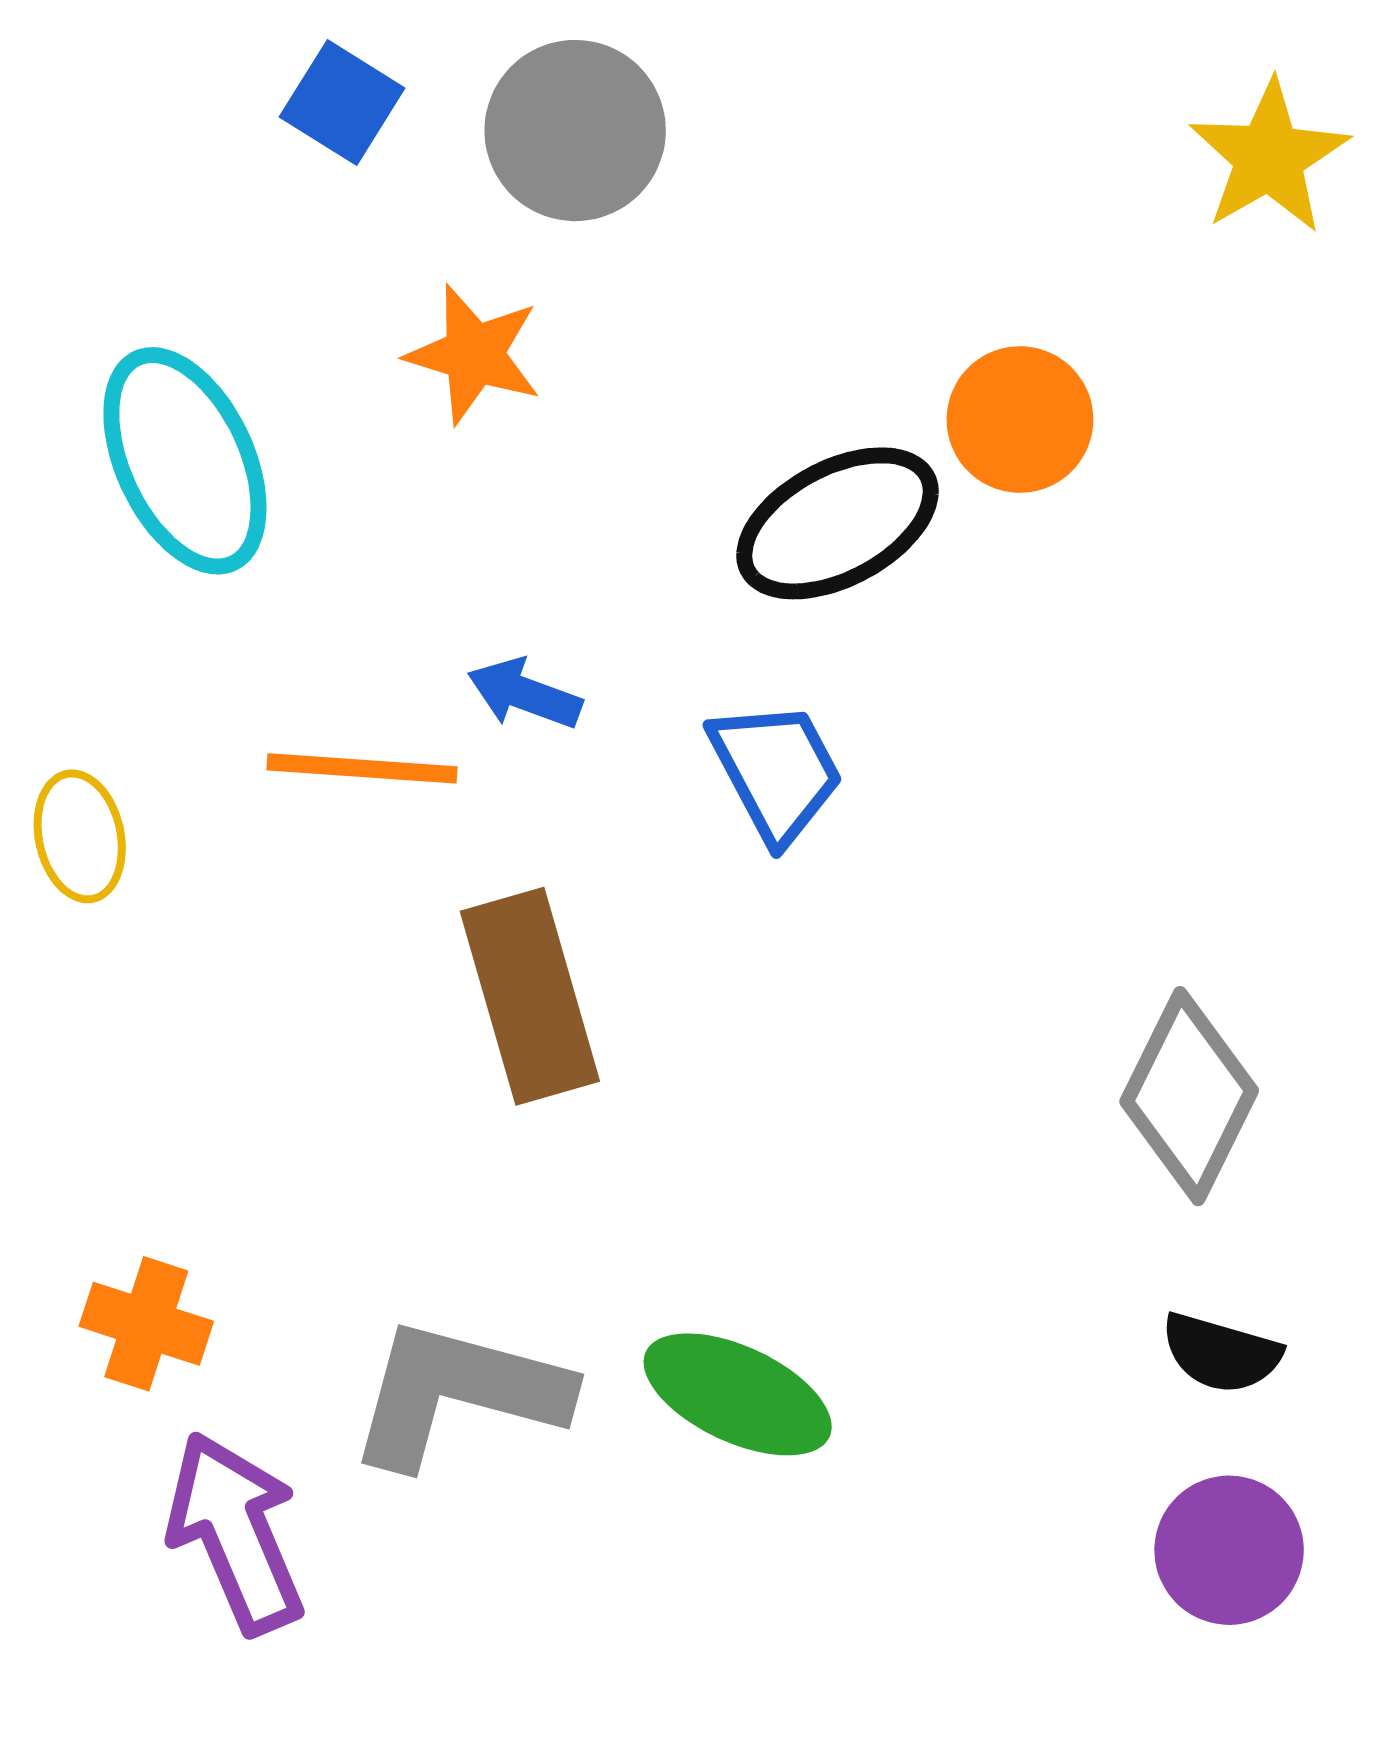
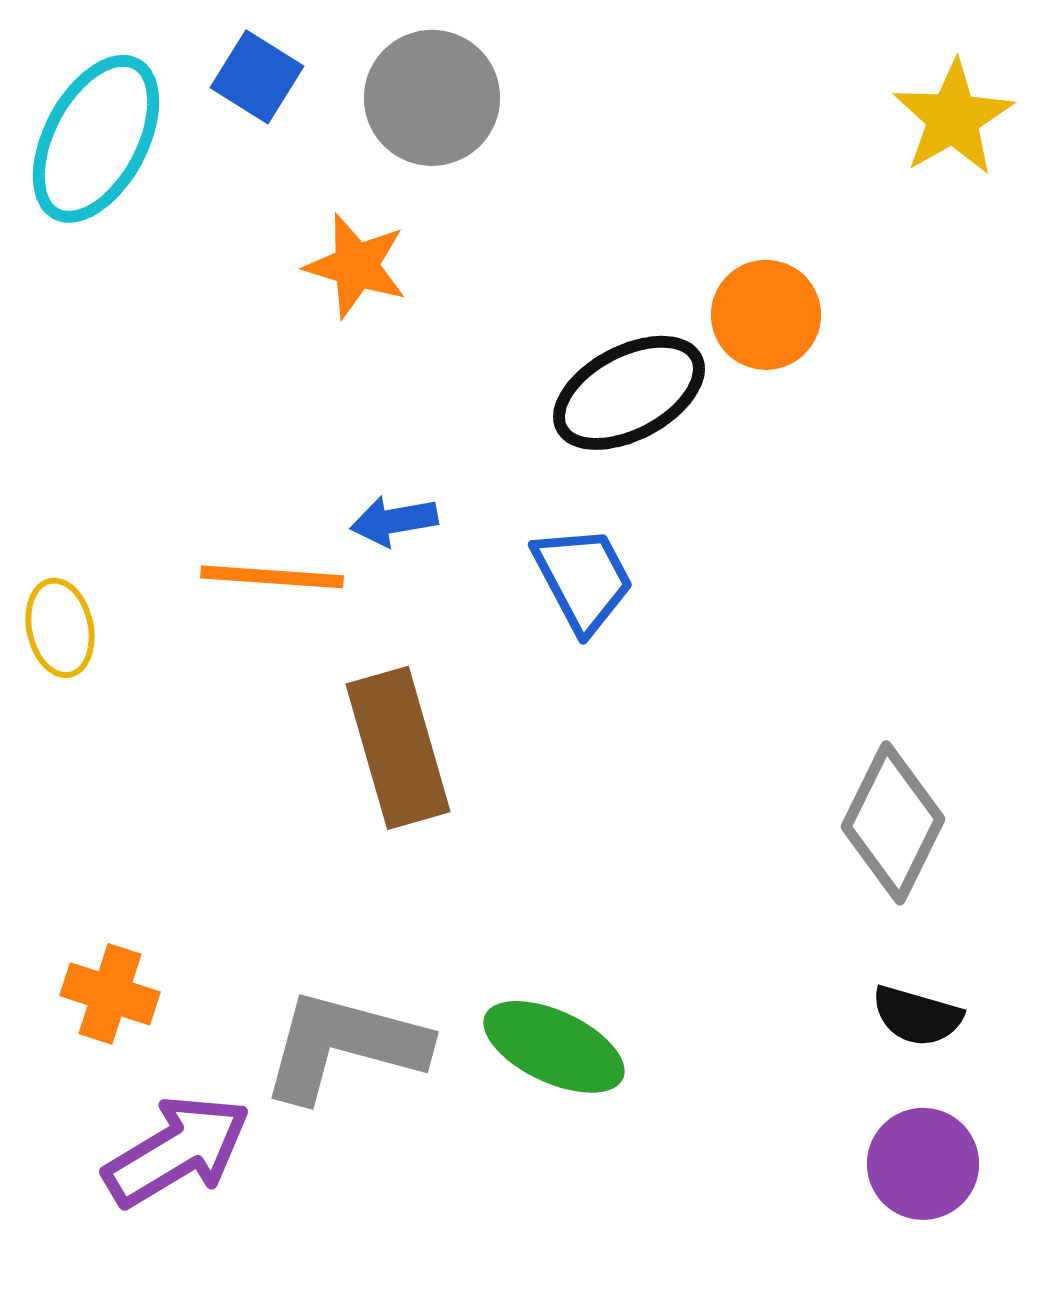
cyan ellipse: (185, 461) -> (96, 139), moved, turned 53
blue arrow: (525, 694) -> (394, 521), turned -30
purple arrow: (236, 1533) -> (177, 1151), turned 82

